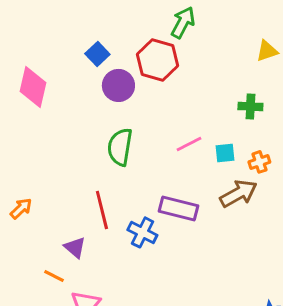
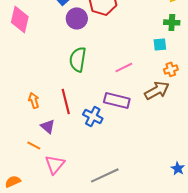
green cross: (250, 106) -> (172, 22), moved
pink line: (189, 144) -> (124, 67), moved
cyan square: (225, 153) -> (160, 44), moved
orange arrow: (21, 208) -> (34, 100), moved, turned -63

